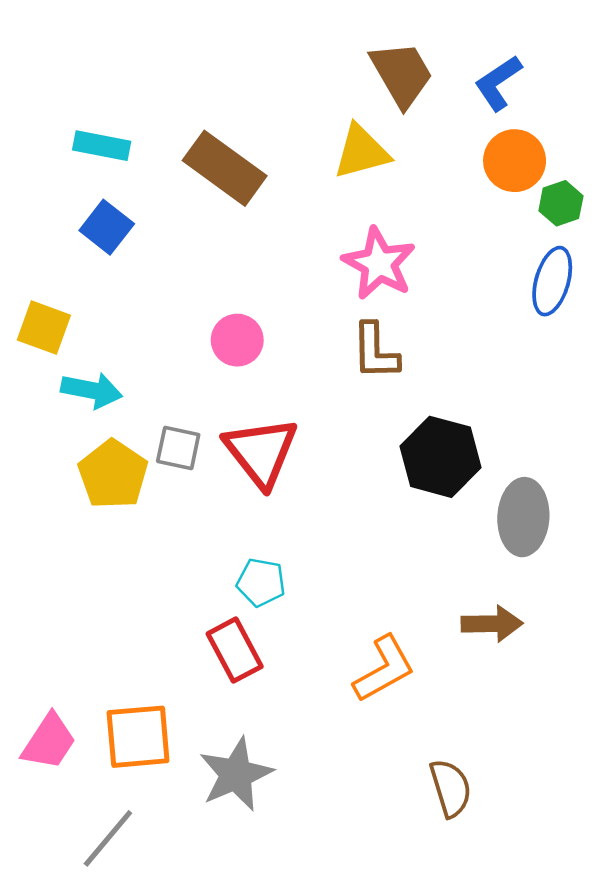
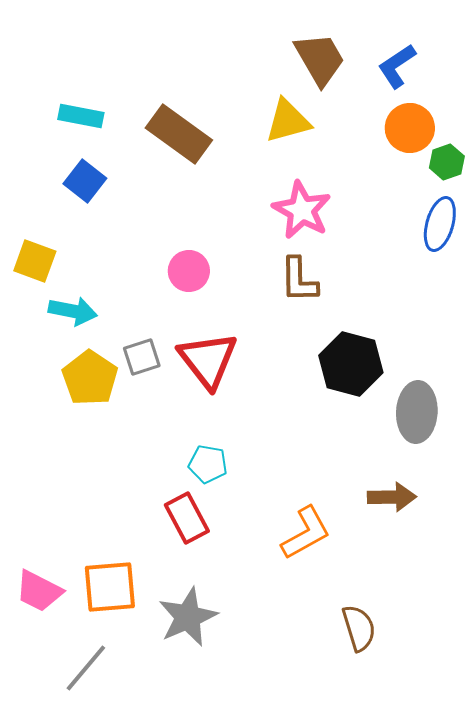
gray square: (178, 448) -> (142, 357), turned -30
pink trapezoid: (49, 742) -> (39, 591), turned 84

